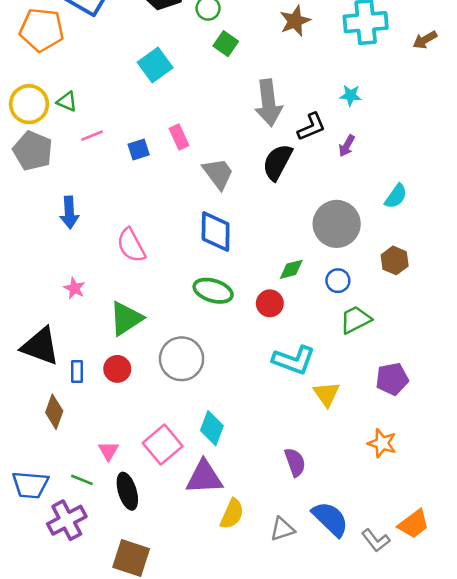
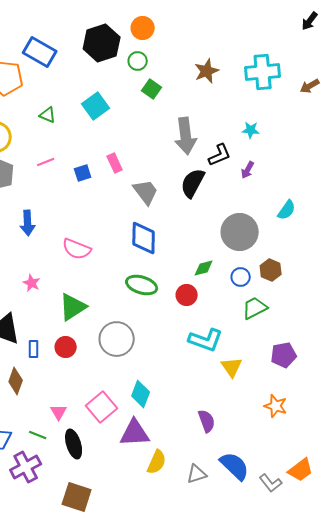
green triangle: (67, 102) -> (48, 115), moved
pink semicircle: (131, 245) -> (77, 249), turned -40
brown hexagon: (395, 260) -> (271, 270), moved

